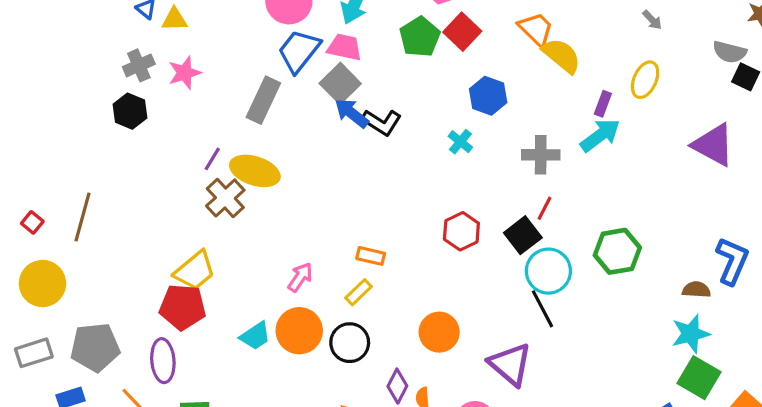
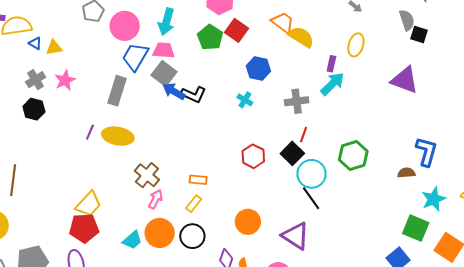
gray semicircle: (730, 52) -> (407, 20), turned -115
brown cross: (225, 198) -> (147, 175), moved
cyan star: (691, 334) -> (434, 199), moved

